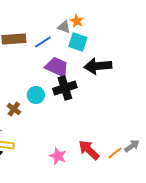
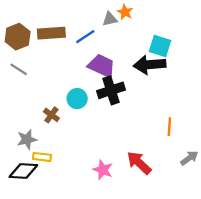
gray triangle: (64, 27) -> (110, 19), turned -32
cyan square: (78, 42) -> (160, 46), moved
orange line: (115, 153) -> (169, 127), moved, turned -49

